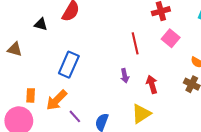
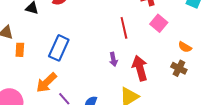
red arrow: (152, 84) -> (140, 68), size x1.4
orange rectangle: (31, 95) -> (20, 50), moved

